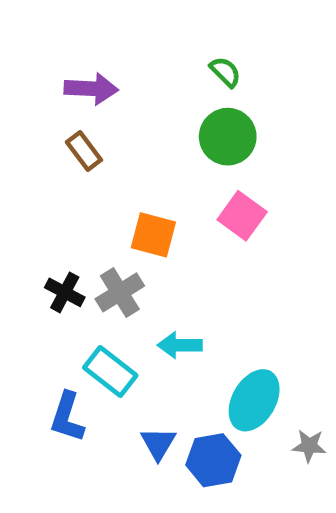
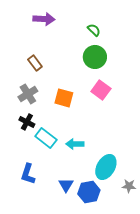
purple arrow: (91, 89) -> (44, 19), moved
gray cross: (120, 292) -> (28, 94), moved
cyan rectangle: (110, 372) -> (46, 138), moved

